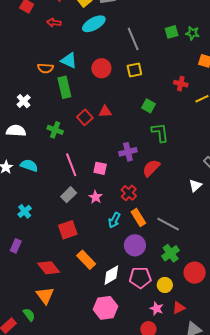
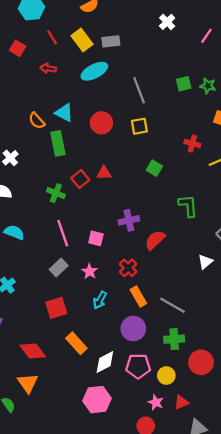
orange semicircle: (45, 68) -> (37, 121), turned 42
green cross: (55, 130) -> (56, 193), moved
green L-shape: (160, 133) -> (188, 206), moved
cyan arrow: (114, 220) -> (100, 300), moved
green cross: (171, 253) -> (174, 339), turned 30

